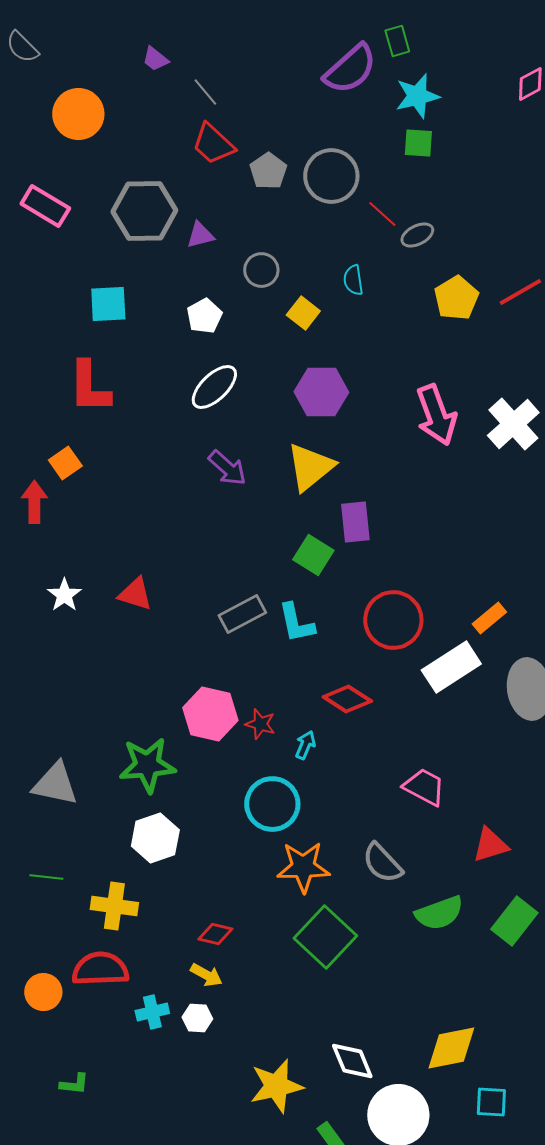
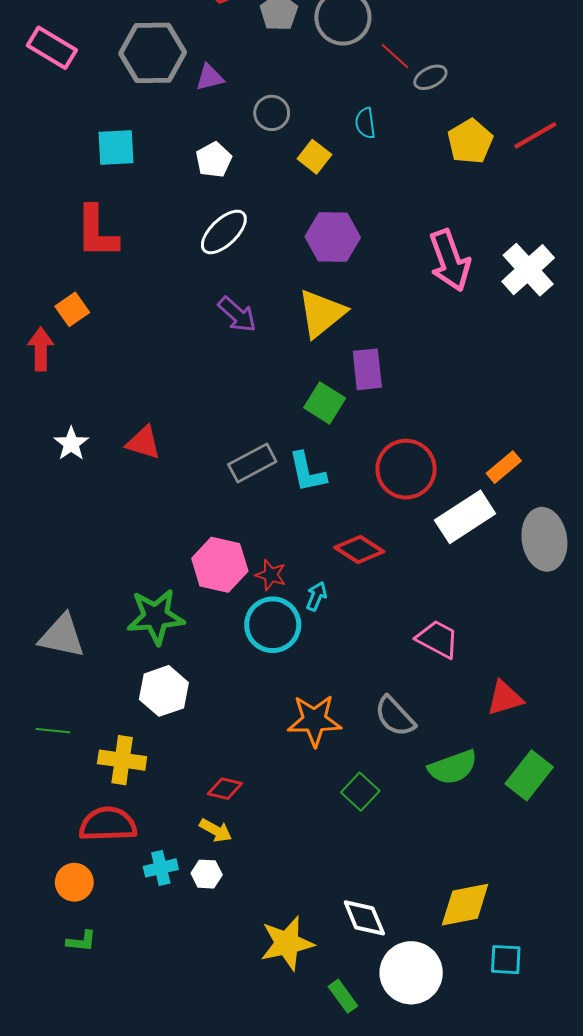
cyan circle: (272, 804) -> (273, 625), moved
green square: (325, 937) -> (360, 792), moved, size x0.6
orange circle: (43, 992) -> (74, 882), moved

